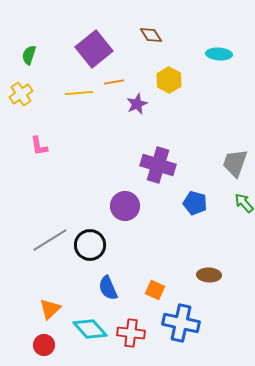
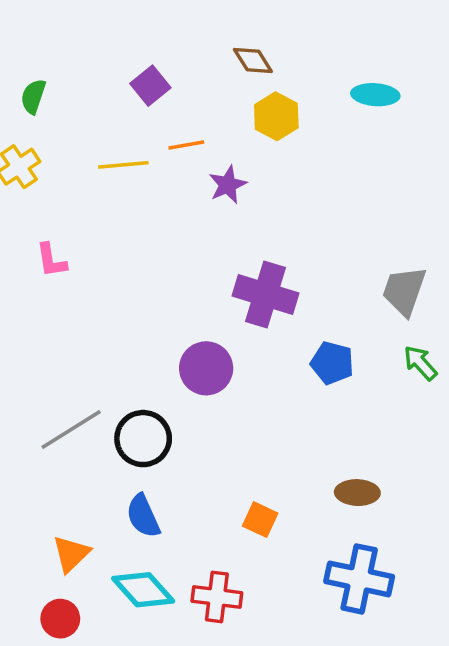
purple square: (94, 49) -> (150, 86), size x0.6
yellow hexagon: (169, 80) -> (276, 116), moved
blue semicircle: (108, 288) -> (143, 516), moved
blue cross: (181, 323) -> (359, 579), moved

